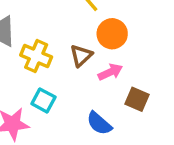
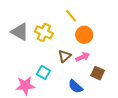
yellow cross: (36, 56) -> (44, 32), moved
brown triangle: (81, 56) -> (64, 56), moved

